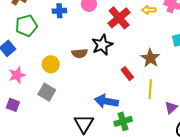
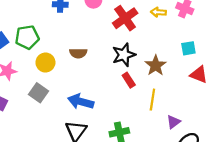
green pentagon: (26, 26) -> (27, 37), moved
black star: (102, 45) -> (124, 55), moved
blue arrow: (106, 101) -> (81, 102), moved

